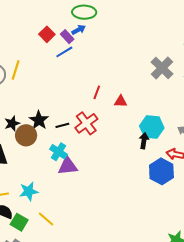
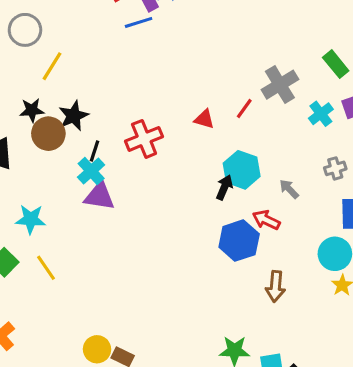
yellow line: (16, 70) -> (52, 66), moved
red line: (97, 92) -> (244, 109), moved
black line: (62, 125) -> (94, 151), moved, turned -72

